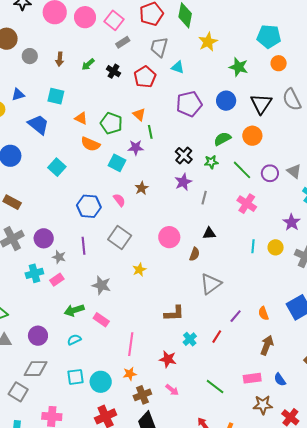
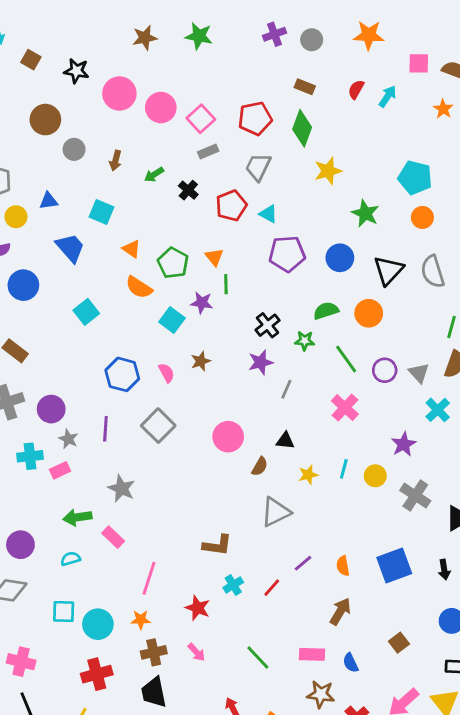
cyan triangle: (178, 67) -> (268, 214), moved
yellow star: (139, 270) -> (308, 475), moved

